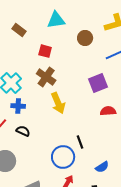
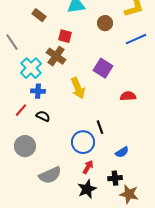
brown cross: (46, 77) -> (56, 56), moved
purple square: (98, 83) -> (103, 68), moved, turned -36

